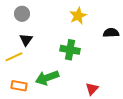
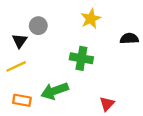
gray circle: (22, 14) -> (38, 26), moved
black triangle: (26, 40) -> (20, 41), moved

